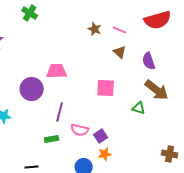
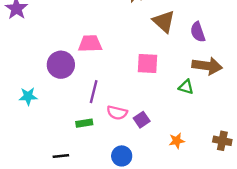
brown triangle: (120, 52) -> (164, 21), size x1.5
brown arrow: (157, 90) -> (207, 66), turned -30
orange star: (105, 154) -> (177, 141), moved

